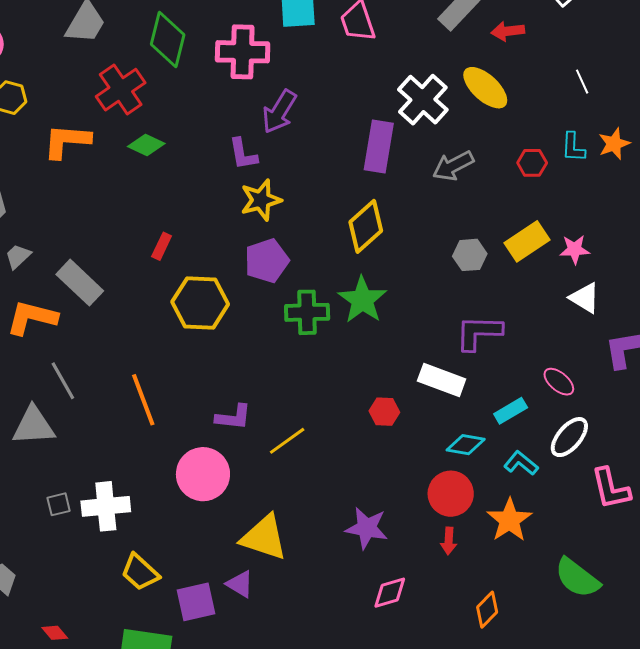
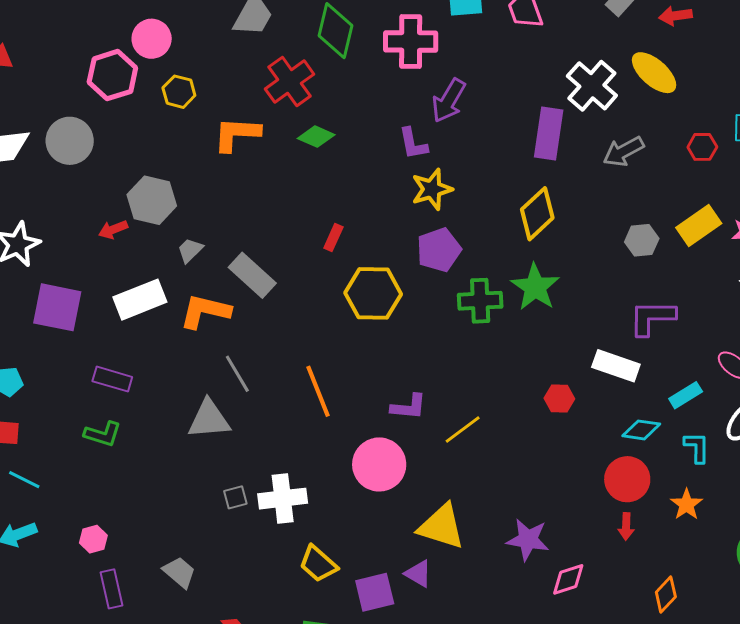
cyan L-shape: (521, 463) -> (697, 447), turned 52
orange star: (509, 520) -> (687, 504), size x0.7
purple star: (367, 528) -> (528, 540), moved

